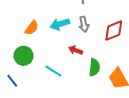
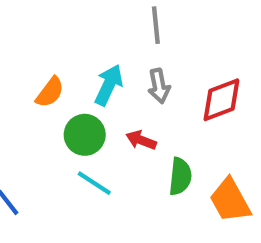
cyan arrow: (60, 24) -> (109, 85), turned 132
green circle: (24, 56) -> (85, 135), moved

